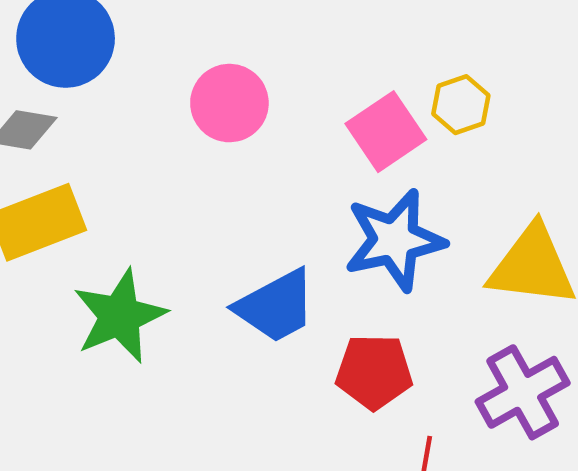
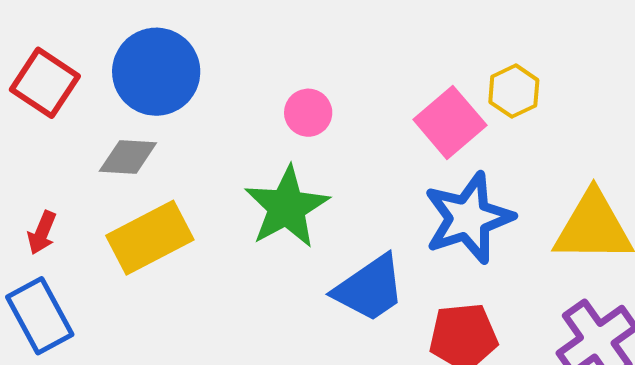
pink circle: (229, 103) -> (308, 113), size x0.7
green star: (120, 316) -> (287, 207), moved

